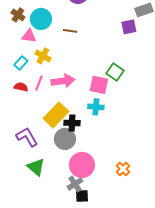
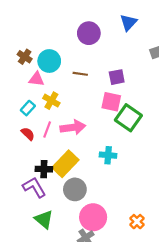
purple square: (129, 27) -> (117, 77), moved
green square: (115, 72) -> (128, 118), size x1.4
pink square: (99, 85) -> (111, 102), moved
red semicircle: (21, 87) -> (28, 134), turned 32
black cross: (72, 123) -> (44, 169), moved

